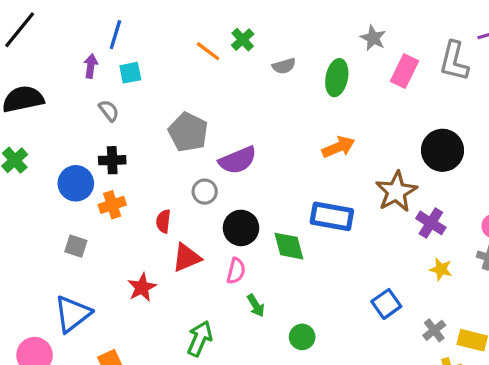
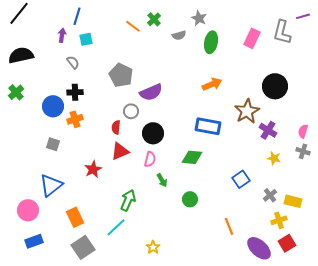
gray star: (373, 38) -> (199, 18), moved
red semicircle: (163, 221) -> (116, 127), moved
green diamond: (289, 246) -> (192, 157), moved, turned -70

